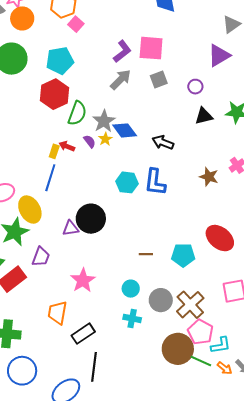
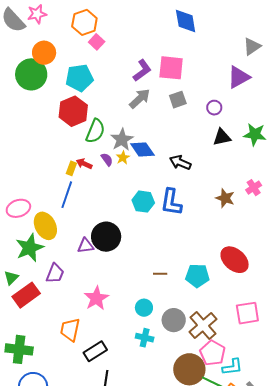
orange circle: (22, 18) -> (44, 53), moved

